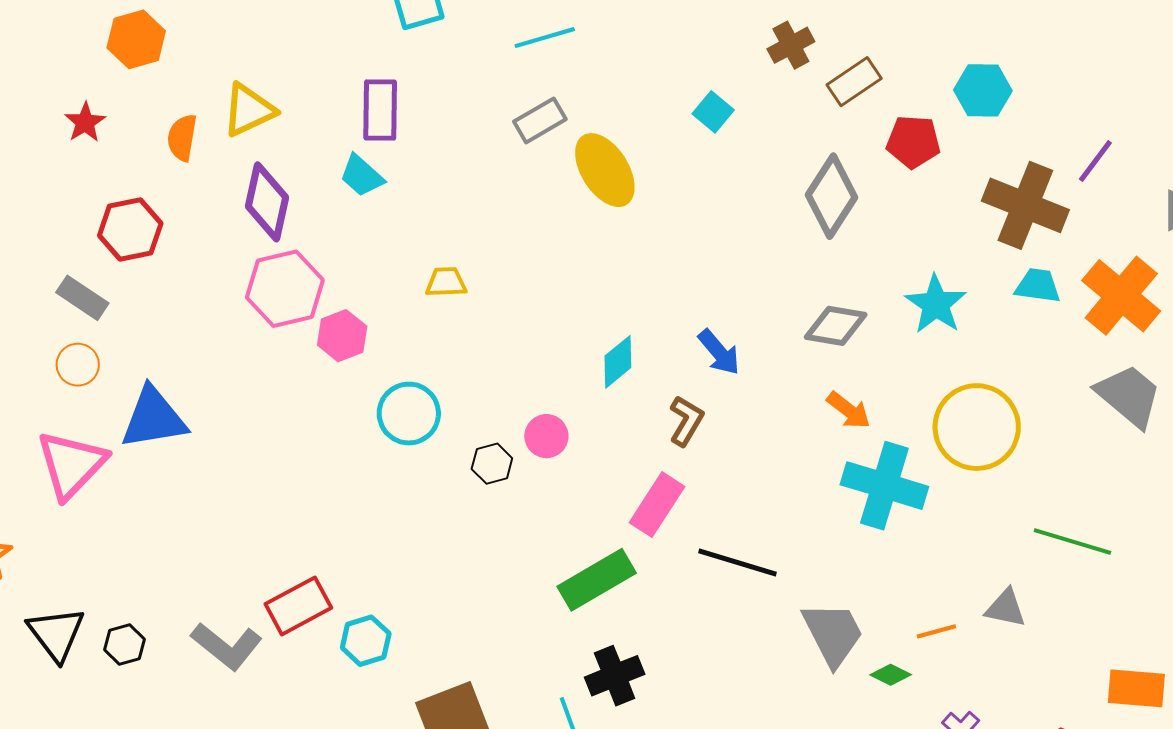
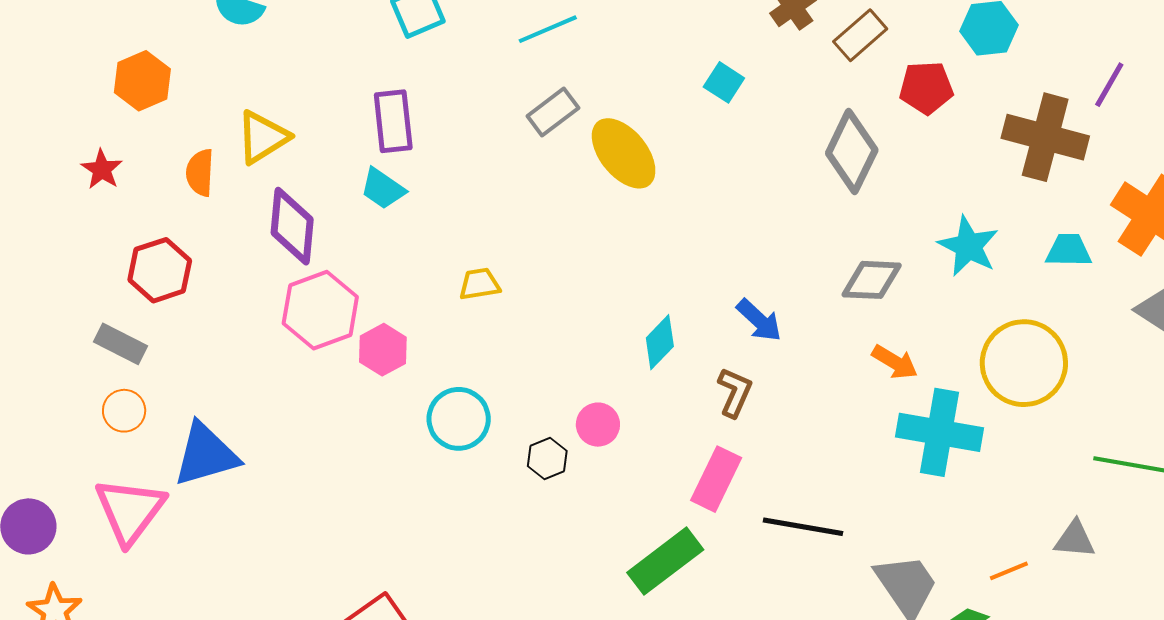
cyan trapezoid: (1038, 286) -> (1069, 250), moved

